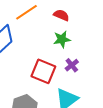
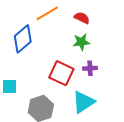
purple cross: (72, 65) -> (90, 68), turned 32

